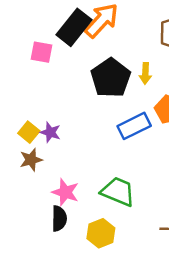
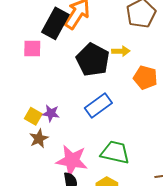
yellow arrow: (145, 73) -> (121, 51), turned -84
blue rectangle: (134, 126) -> (98, 106), moved
pink star: (65, 192) -> (72, 161), size x1.4

